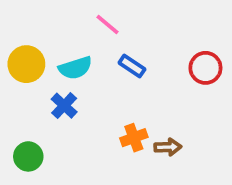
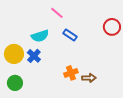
yellow circle: (26, 64) -> (14, 54), moved
red circle: (205, 68) -> (112, 27), moved

